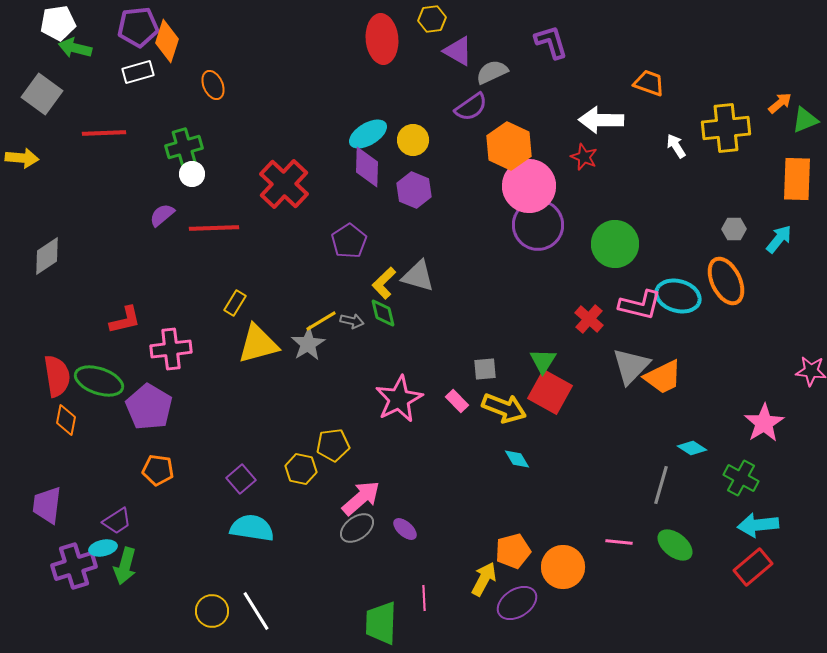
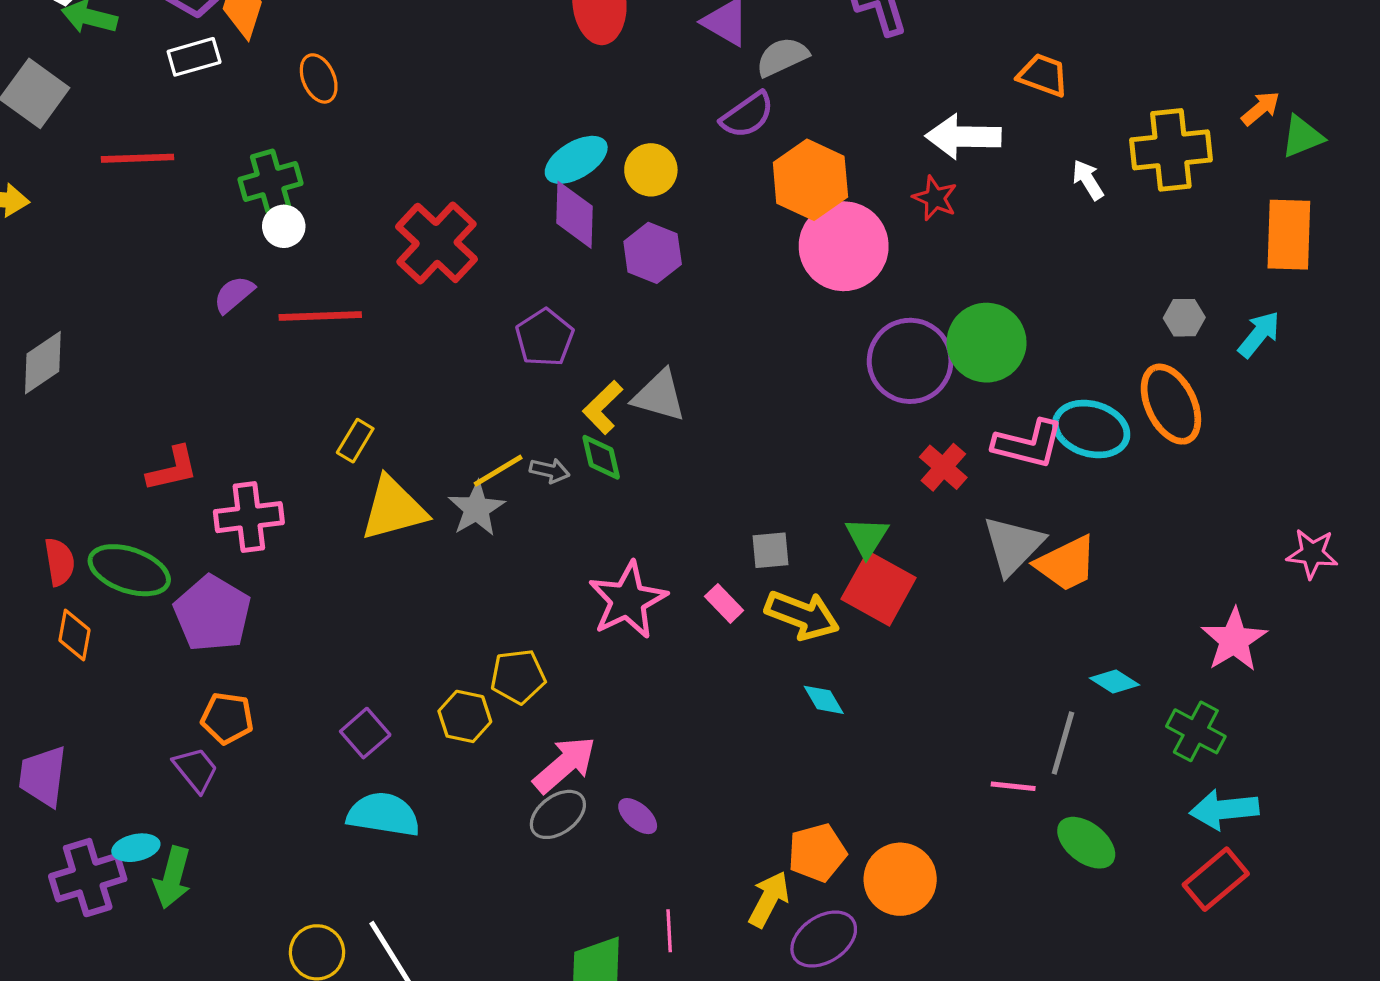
purple circle: (538, 225) -> (910, 361), moved
red semicircle: (57, 376) -> (59, 562), size x0.7
purple trapezoid: (117, 521) -> (196, 770), moved, turned -96
pink line: (619, 542) -> (1013, 786), moved

